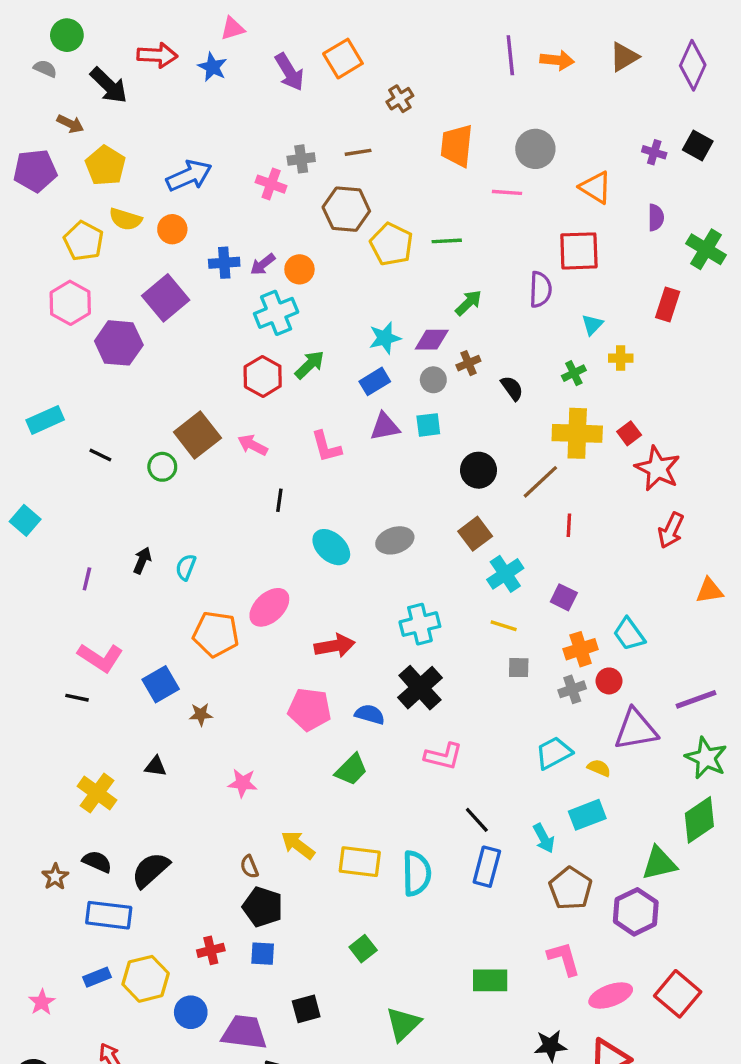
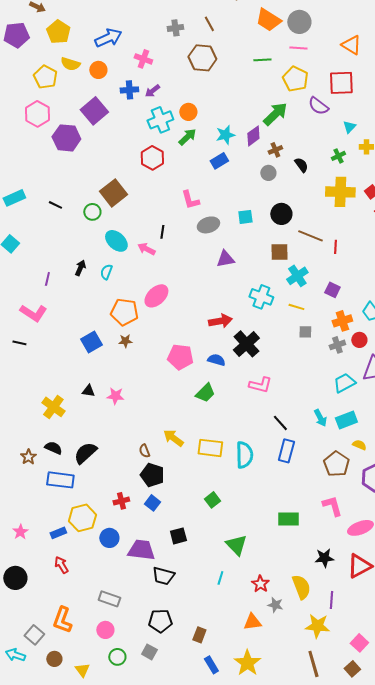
orange trapezoid: (457, 146) -> (268, 20), turned -64
gray circle: (535, 149) -> (299, 22), moved
brown line: (358, 152) -> (209, 24), turned 70
pink cross: (271, 184) -> (143, 59), moved
green line: (447, 241) -> (262, 60), moved
yellow pentagon: (391, 244) -> (295, 79), moved
orange circle: (299, 269) -> (188, 112), moved
purple semicircle: (540, 289) -> (318, 106), turned 125
green arrow: (468, 303) -> (275, 114), size x1.5
purple diamond: (432, 340) -> (253, 136), turned -35
green arrow: (310, 365) -> (187, 137), moved
gray circle: (433, 380) -> (268, 173), moved
cyan rectangle: (45, 420) -> (14, 198), moved
cyan square: (428, 425) -> (245, 217), moved
purple triangle: (385, 427) -> (225, 259), moved
pink arrow: (253, 445) -> (146, 249), moved
brown line: (540, 482) -> (310, 236), moved, turned 65
brown square: (475, 534) -> (279, 252), turned 36
gray ellipse: (395, 540) -> (208, 225), moved
cyan ellipse: (331, 547) -> (116, 241), moved
cyan cross: (420, 624) -> (261, 297), moved, turned 35
red arrow: (335, 646) -> (220, 321), moved
pink L-shape: (100, 658) -> (33, 313), moved
black line: (77, 698) -> (19, 343), moved
brown star: (201, 714) -> (125, 341), moved
cyan trapezoid: (554, 753) -> (344, 383), moved
yellow semicircle: (599, 768) -> (359, 445), moved
pink star: (243, 783) -> (115, 396), moved
cyan arrow: (544, 838) -> (320, 418), moved
blue square: (263, 954) -> (152, 503), turned 35
blue rectangle: (97, 977) -> (58, 533), moved
green triangle: (403, 1024) -> (236, 545), turned -30

